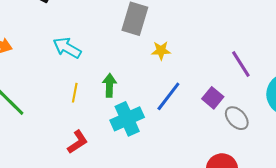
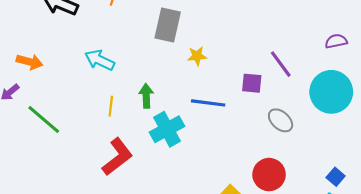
blue line: (168, 96) -> (208, 103), turned 64
purple square: (213, 98) -> (252, 83), moved, turned -30
red L-shape: (78, 142) -> (117, 157), size x1.5

